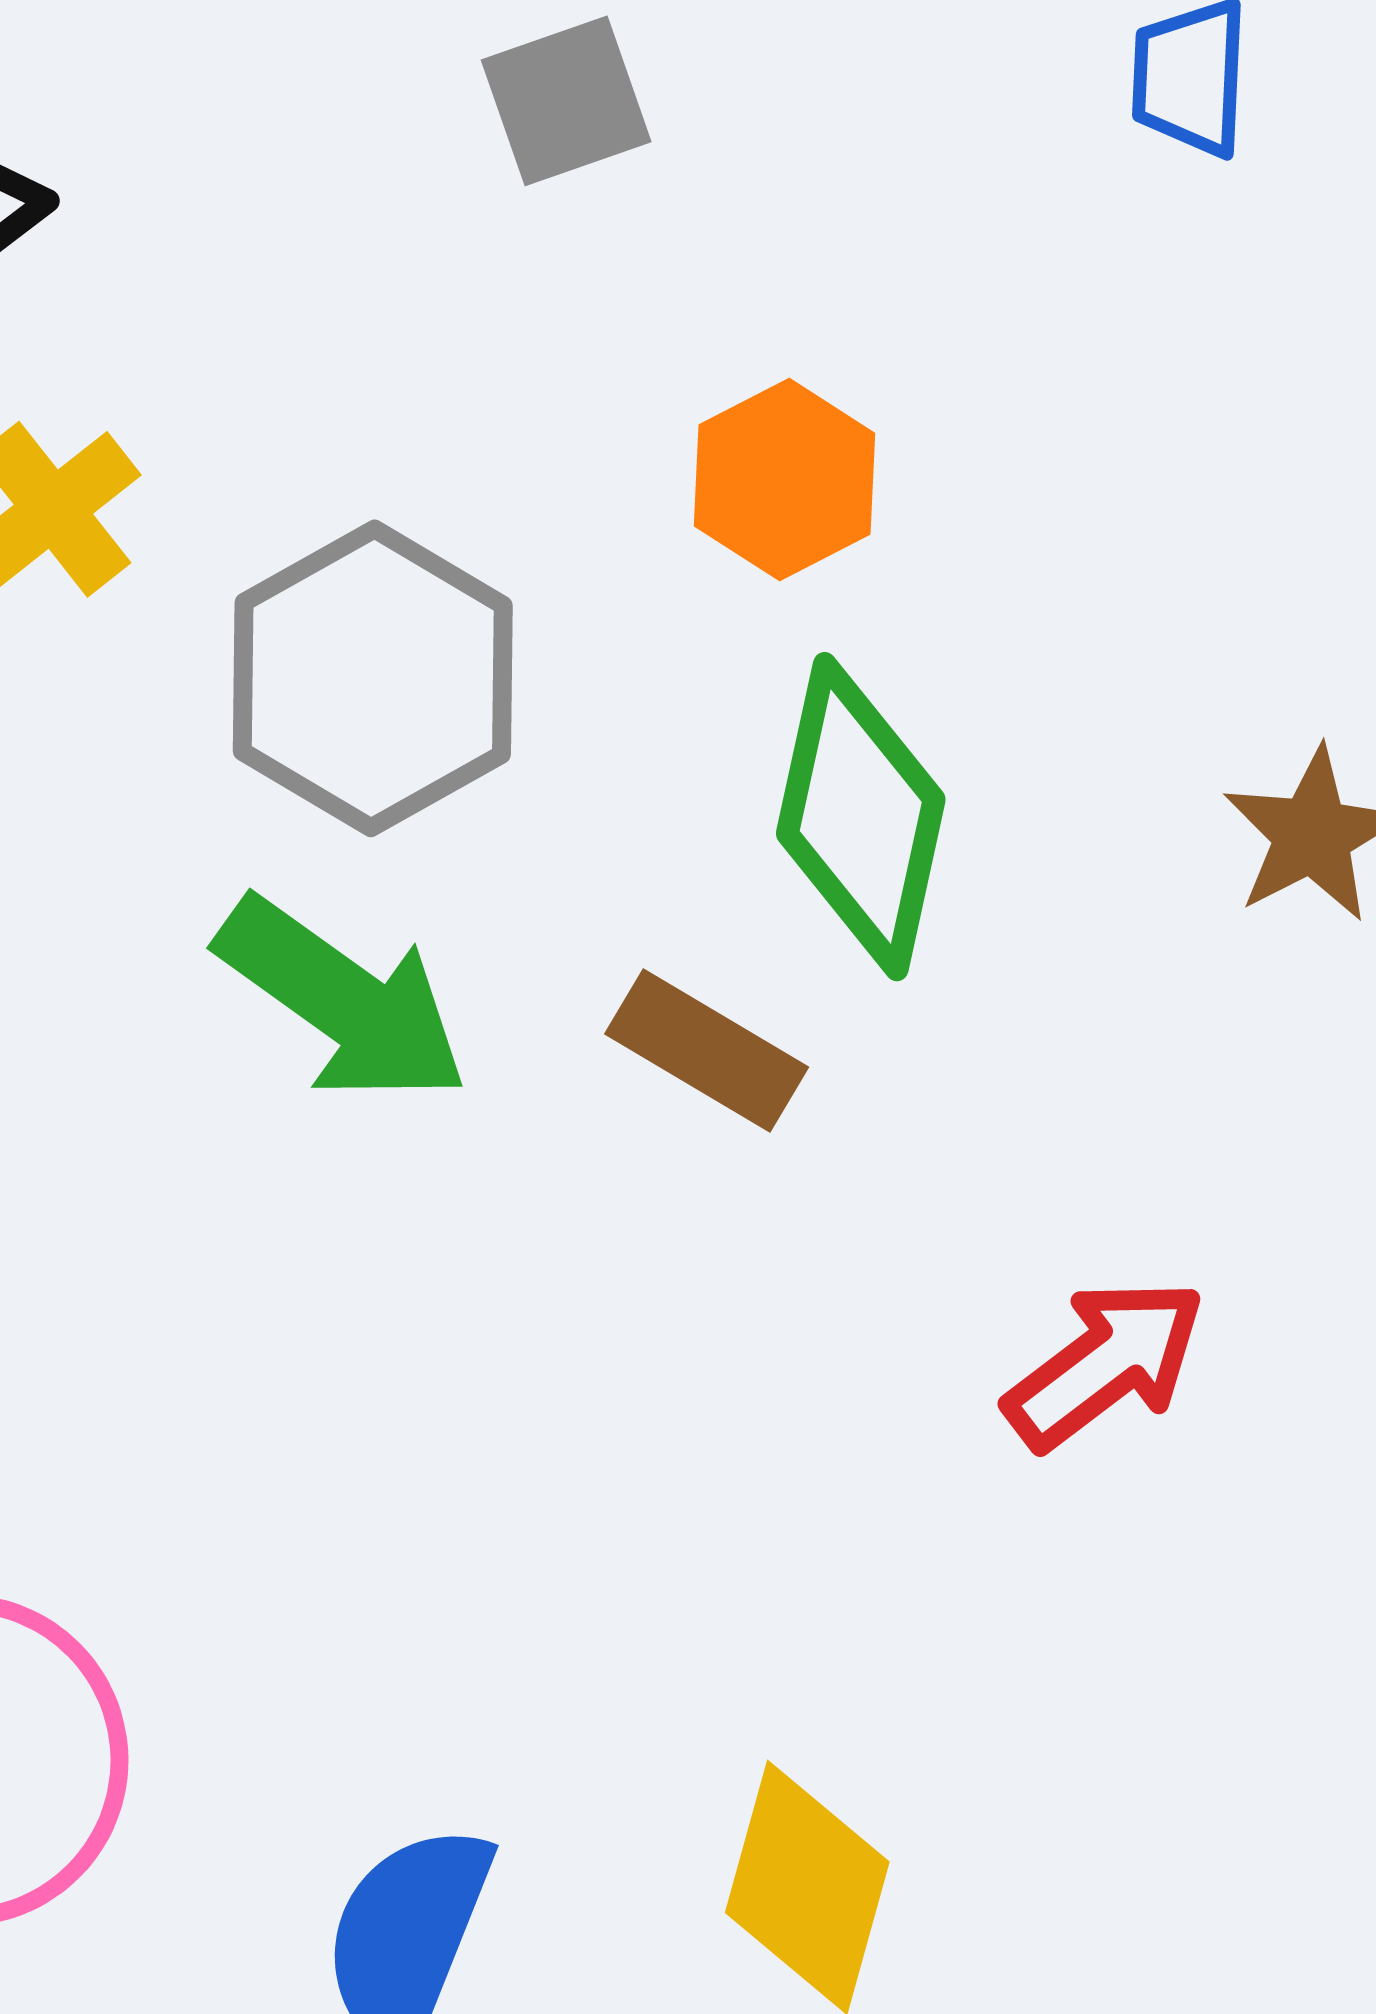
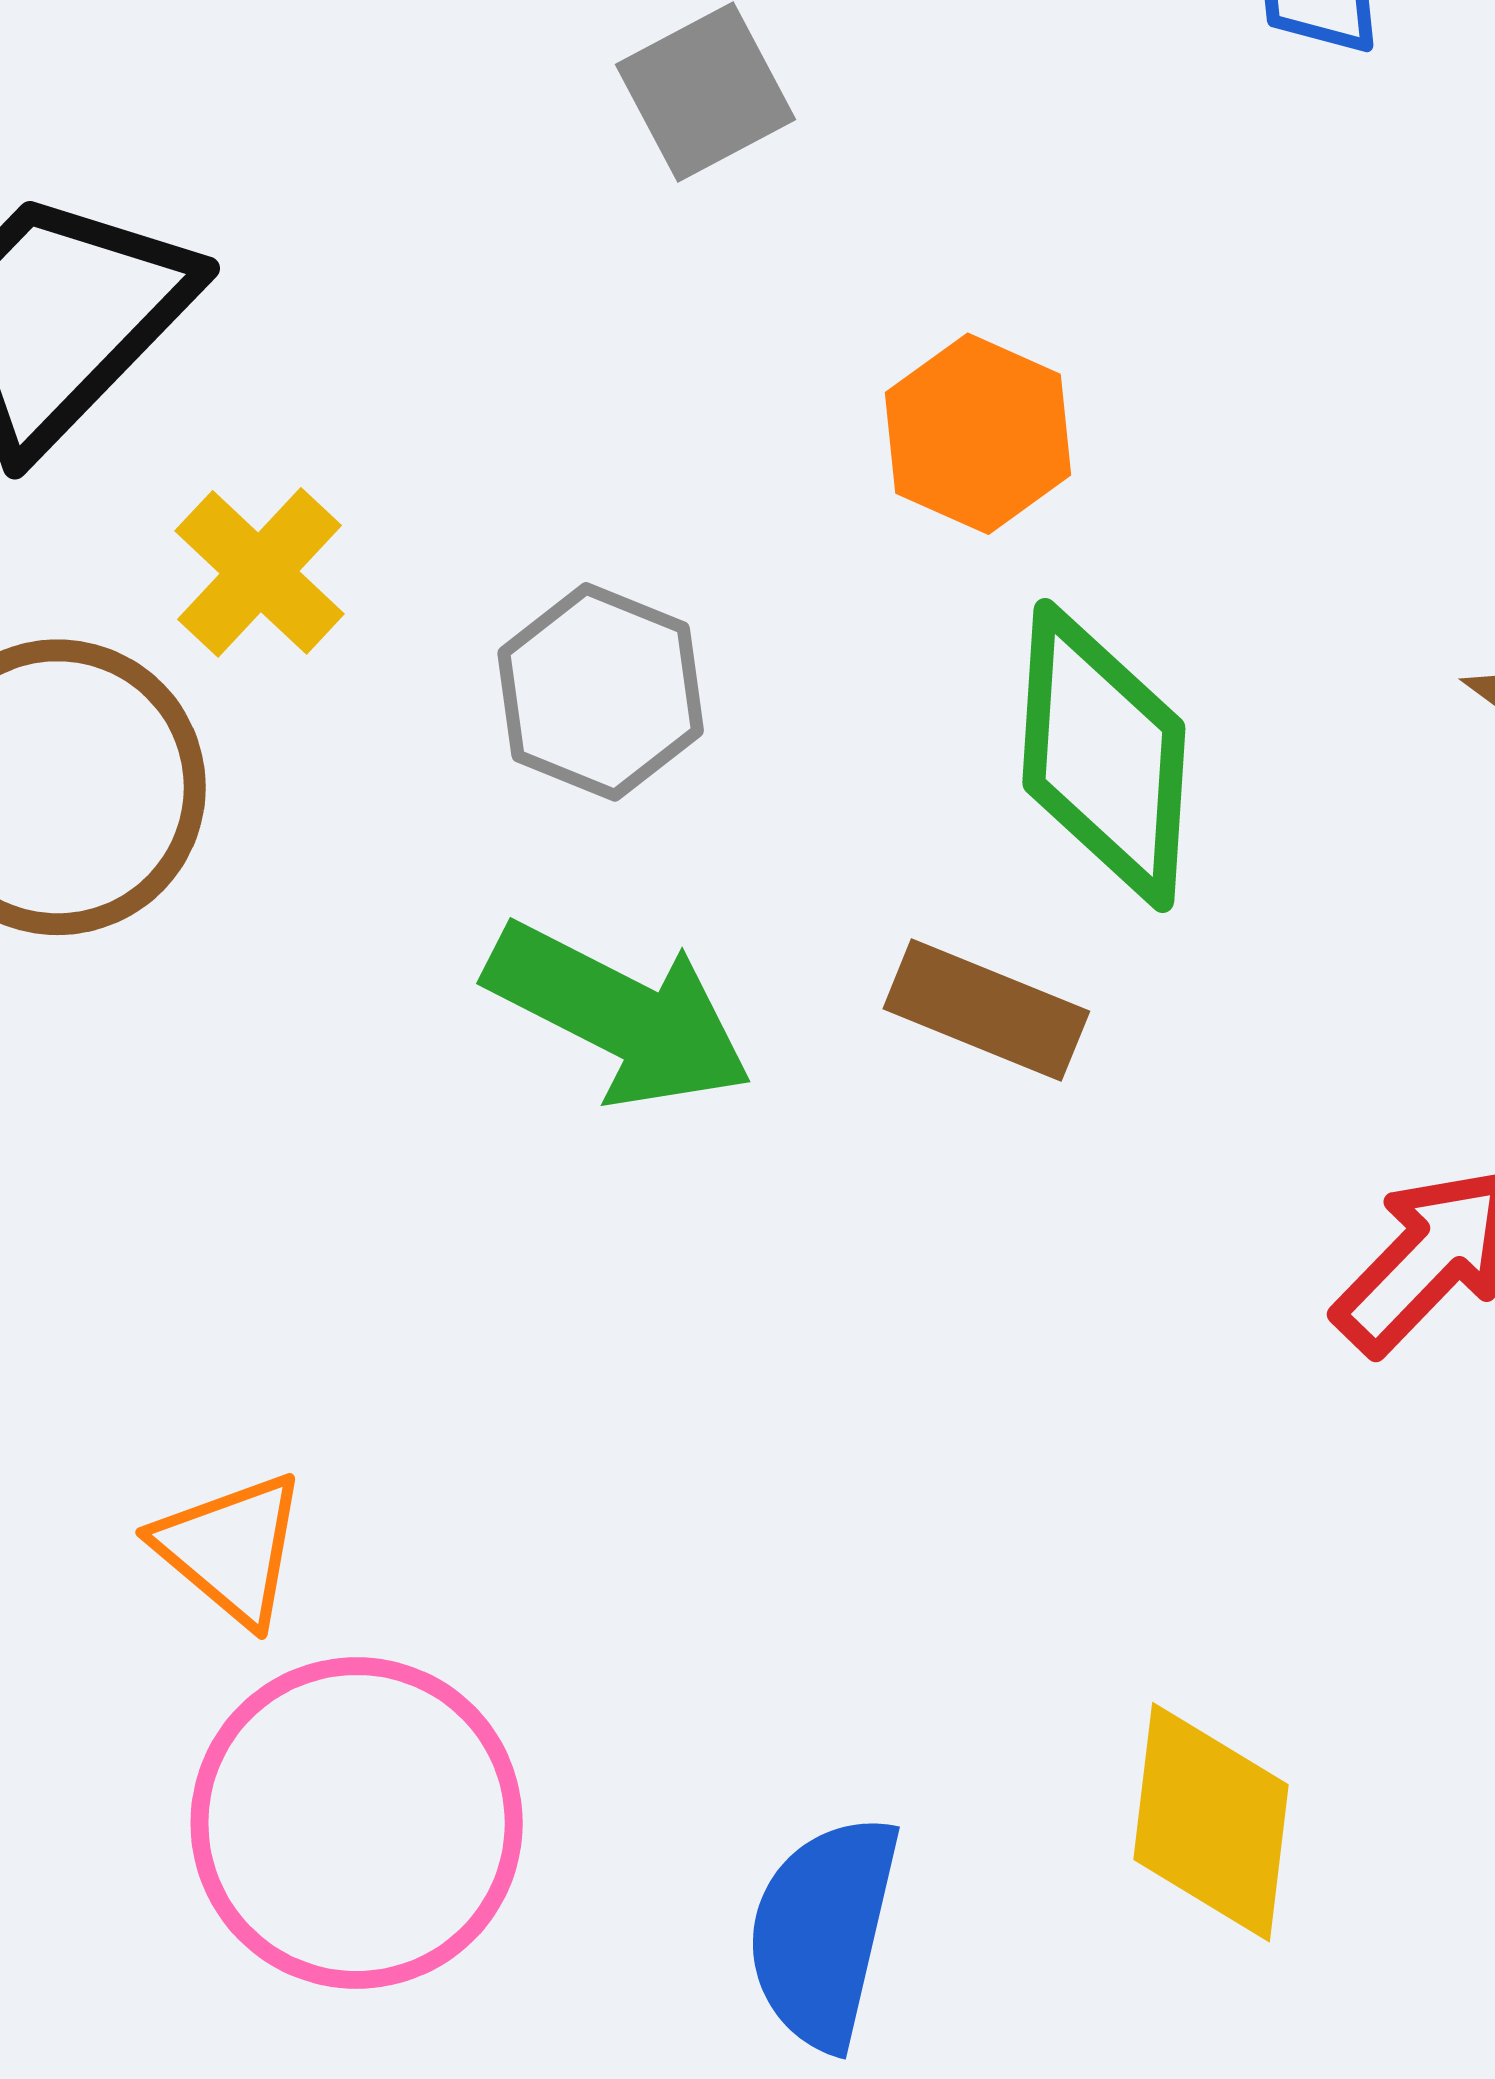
gray hexagon: (373, 678) -> (601, 692), size x0.7

